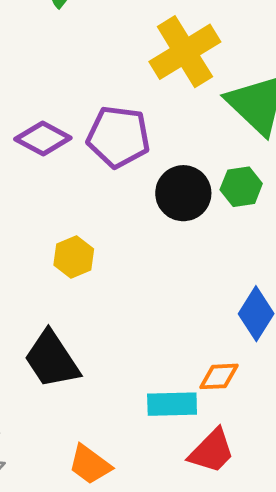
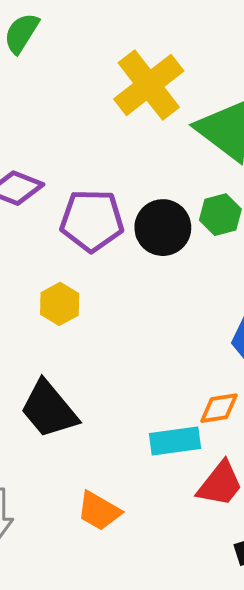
purple pentagon: (118, 137) -> (92, 220), moved

